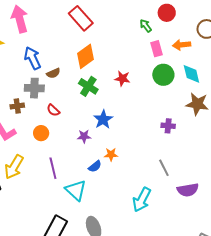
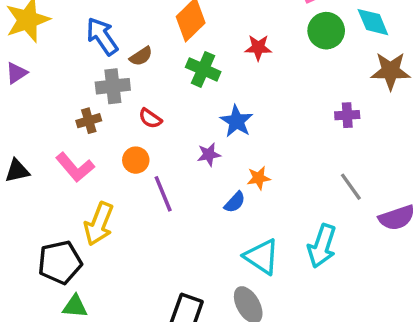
purple line: (53, 168) -> (163, 194), moved
cyan triangle: (76, 190) -> (262, 257), moved

